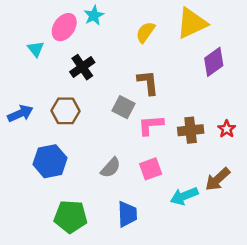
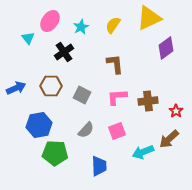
cyan star: (94, 15) -> (81, 27), moved
gray square: (124, 107) -> (82, 95), moved
red star: (227, 129) -> (176, 111), moved
green pentagon: (71, 217) -> (55, 153), moved

